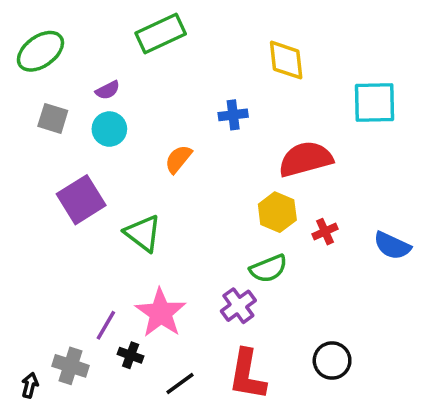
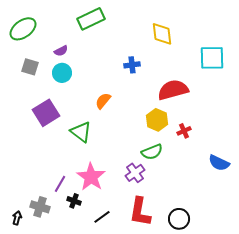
orange semicircle: (178, 159) -> (103, 101), moved
blue semicircle: (392, 246) -> (219, 163), moved
black circle: (332, 361) -> (179, 219), moved

